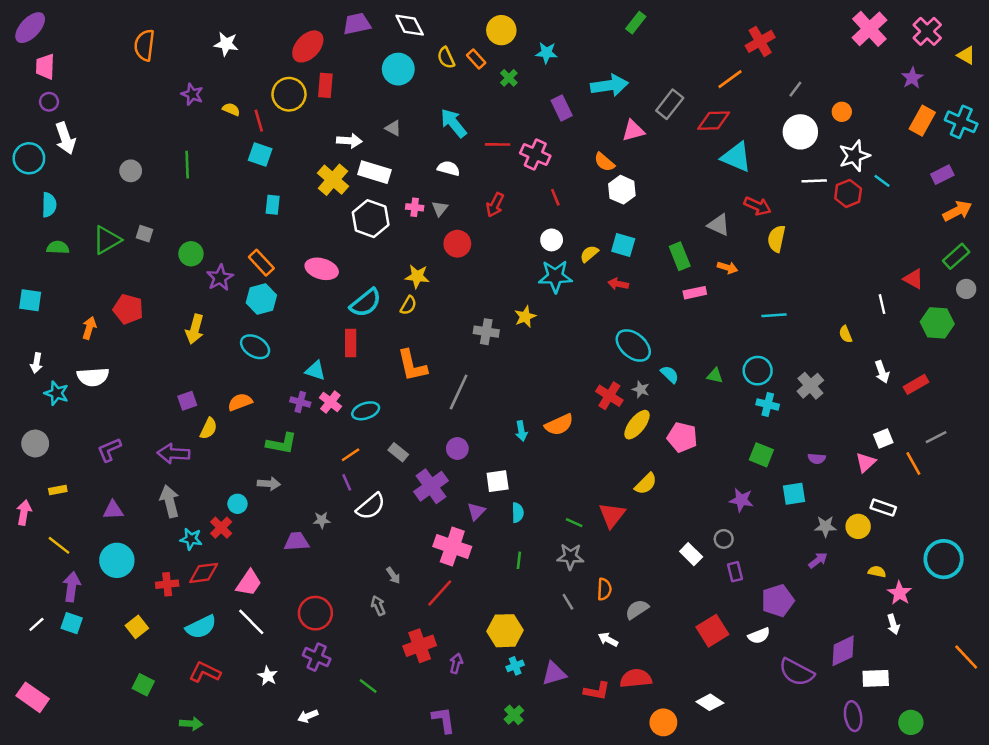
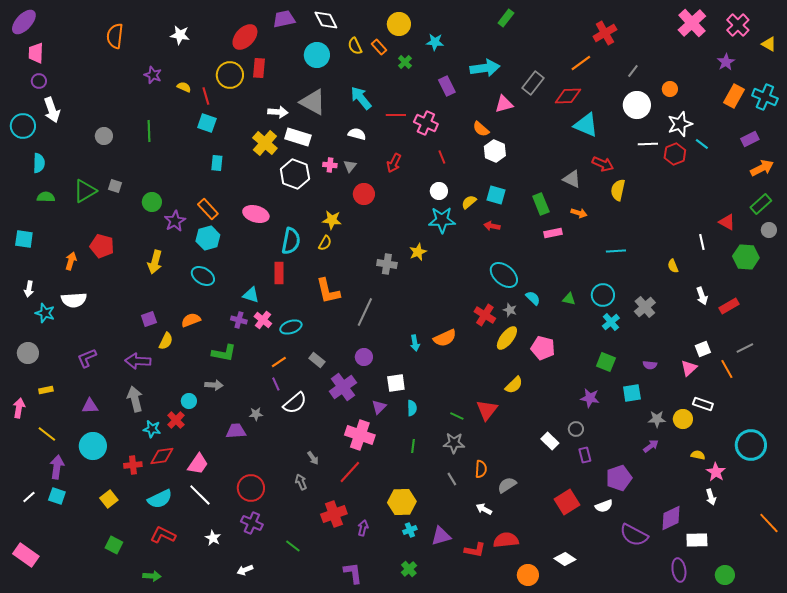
gray triangle: (393, 128) -> (313, 102), size x2.0
cyan semicircle: (366, 303) -> (291, 241), turned -40
cyan cross: (768, 405) -> (611, 322), turned 36

